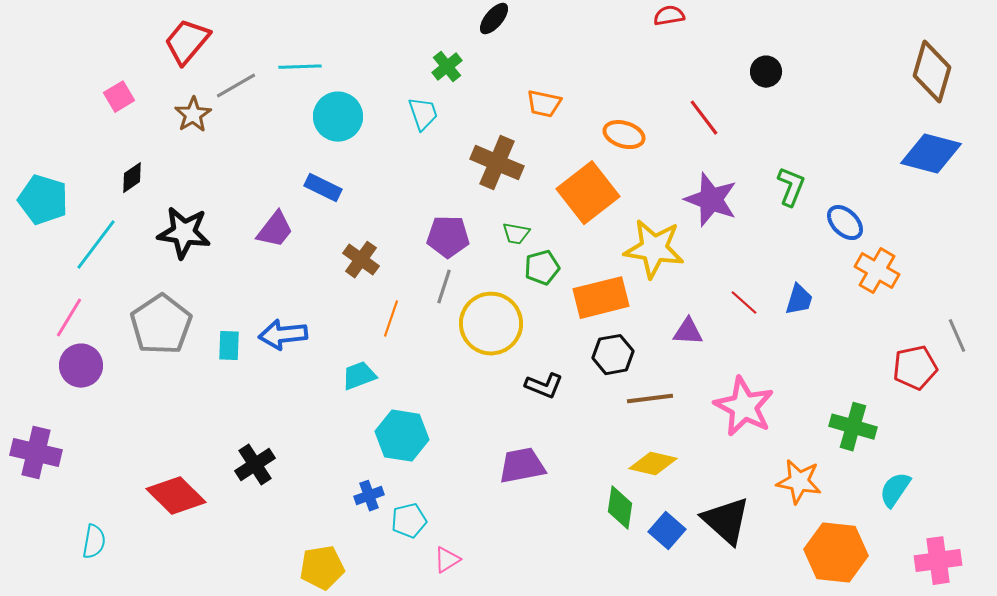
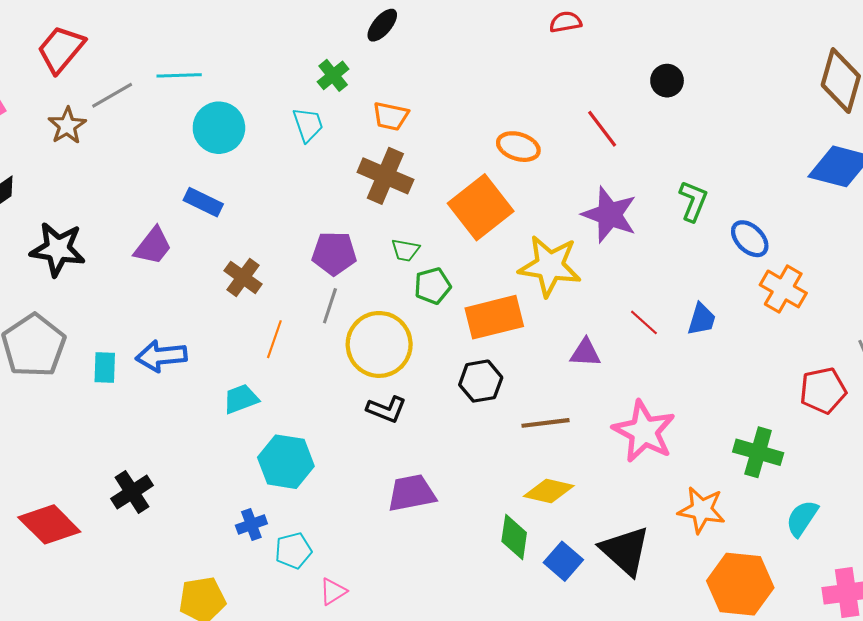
orange trapezoid: (544, 104) -> (391, 116), moved
black hexagon: (613, 355) -> (481, 381), moved
black L-shape: (544, 386) -> (386, 409), moved

